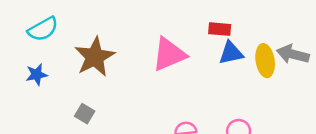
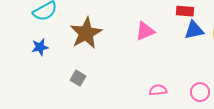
pink triangle: (169, 54) -> (145, 31), size x0.7

